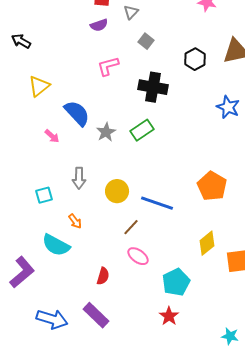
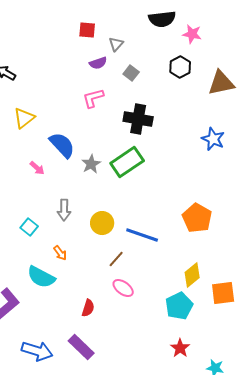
purple semicircle: (99, 25) -> (98, 63), moved
black hexagon: (195, 59) -> (180, 67), moved
green rectangle: (142, 130) -> (127, 162), size x1.4
cyan square: (44, 195) -> (29, 227), turned -36
cyan pentagon: (176, 282) -> (179, 306), moved
red star: (169, 316) -> (180, 348), moved

